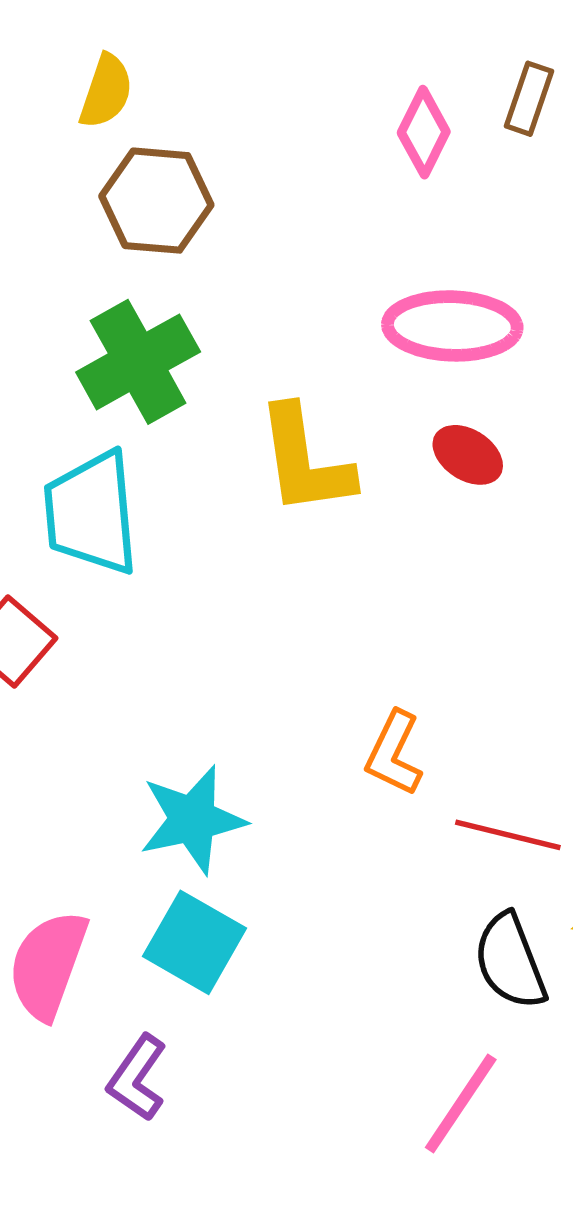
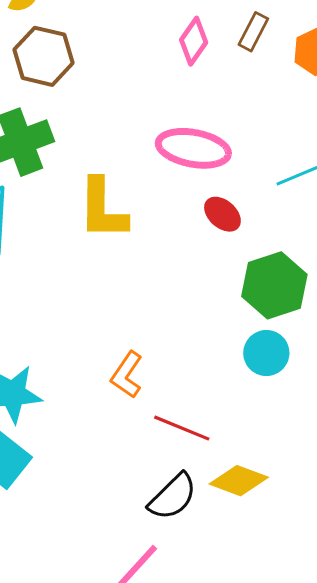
red ellipse: (468, 455) -> (222, 214), moved
black semicircle: (510, 961) -> (173, 497), turned -122

